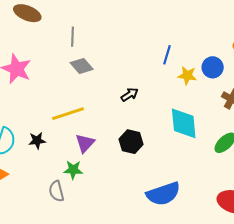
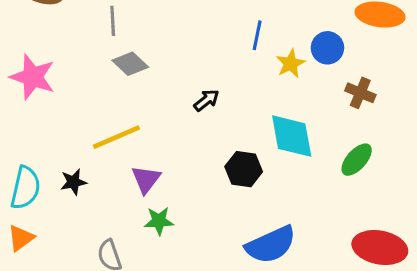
yellow star: (187, 75) -> (291, 64), turned -30
black hexagon: (131, 142) -> (244, 169), moved
green star: (73, 170) -> (159, 221), moved

